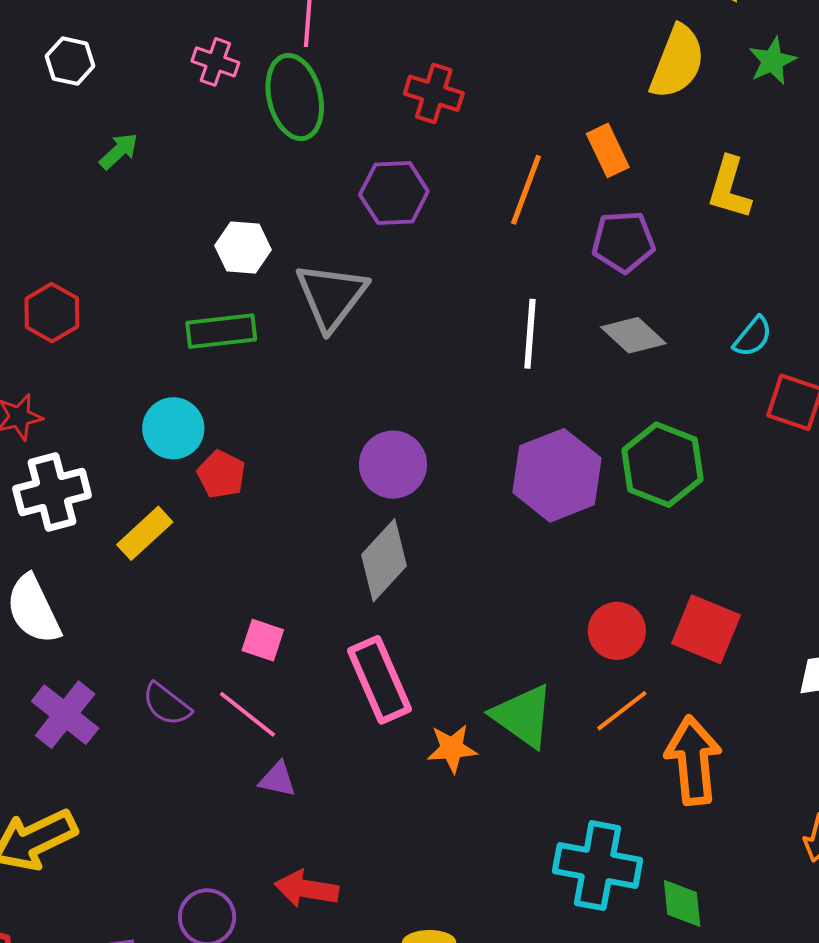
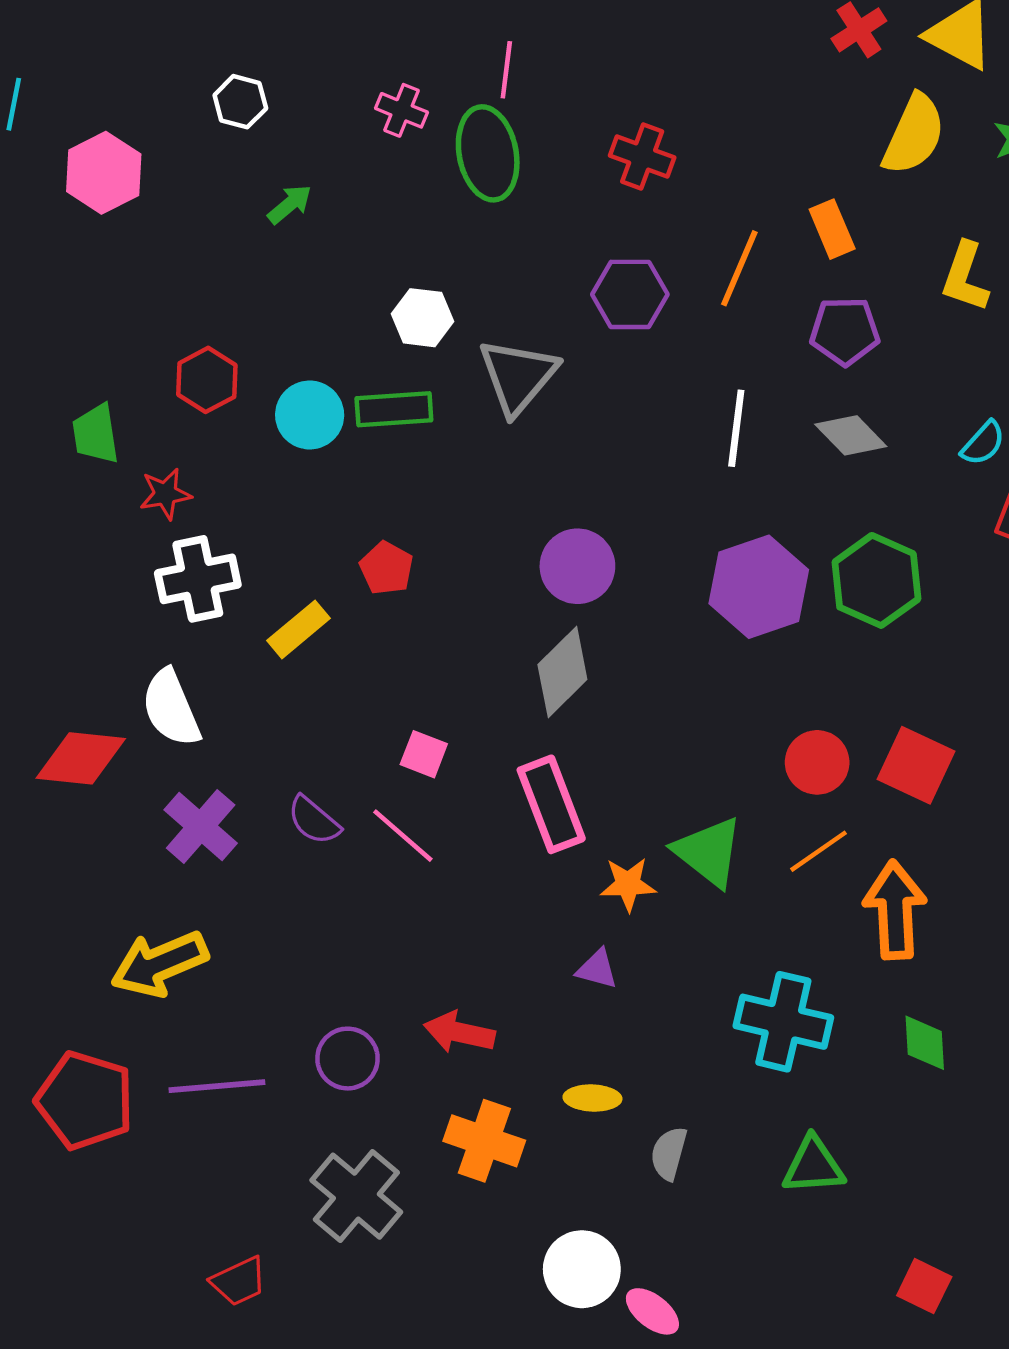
purple hexagon: (394, 193) -> (630, 294), moved
cyan circle: (173, 428) -> (310, 415), moved
purple triangle: (278, 779) -> (597, 969), moved
green diamond: (682, 903) -> (925, 1043), moved

